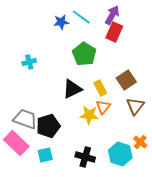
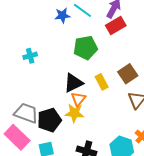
red rectangle: (114, 32) -> (116, 26), turned 36
green pentagon: (84, 54) -> (86, 48), turned 30
orange triangle: (103, 107) -> (78, 99), moved
yellow star: (89, 115) -> (74, 113), moved

